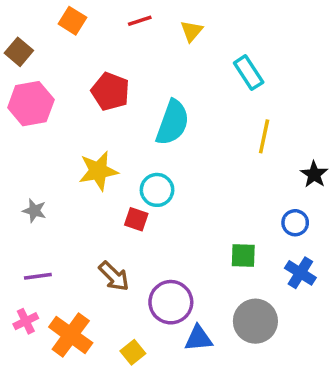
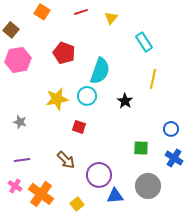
black star: (314, 174) -> (125, 101), moved
cyan circle: (157, 190) -> (87, 96), moved
pink cross: (26, 321) -> (15, 186), turned -32

